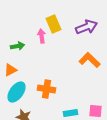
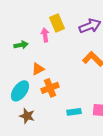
orange triangle: (10, 70) -> (38, 69), moved
orange cross: (46, 89) -> (50, 88), turned -30

